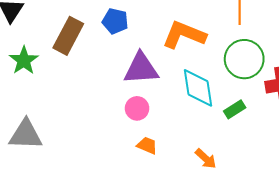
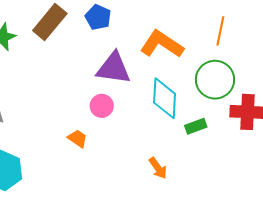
orange trapezoid: (147, 145) -> (78, 139), moved

